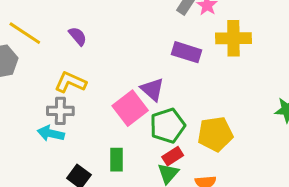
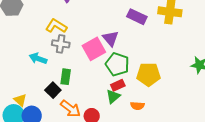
gray cross: (60, 111) -> (61, 44), moved
green pentagon: (168, 126) -> (117, 64), turned 30
green rectangle: (116, 160) -> (66, 77), moved

